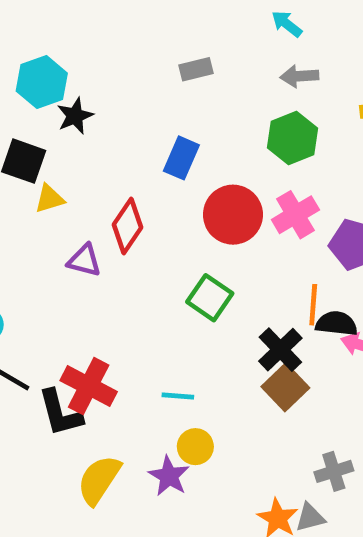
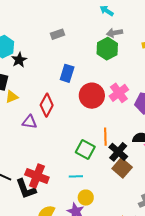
gray rectangle: (196, 69) -> (57, 34), moved
green hexagon: (292, 138) -> (107, 49), moved
green square: (210, 298) -> (85, 149), moved
orange line: (313, 305) -> (105, 137), moved

